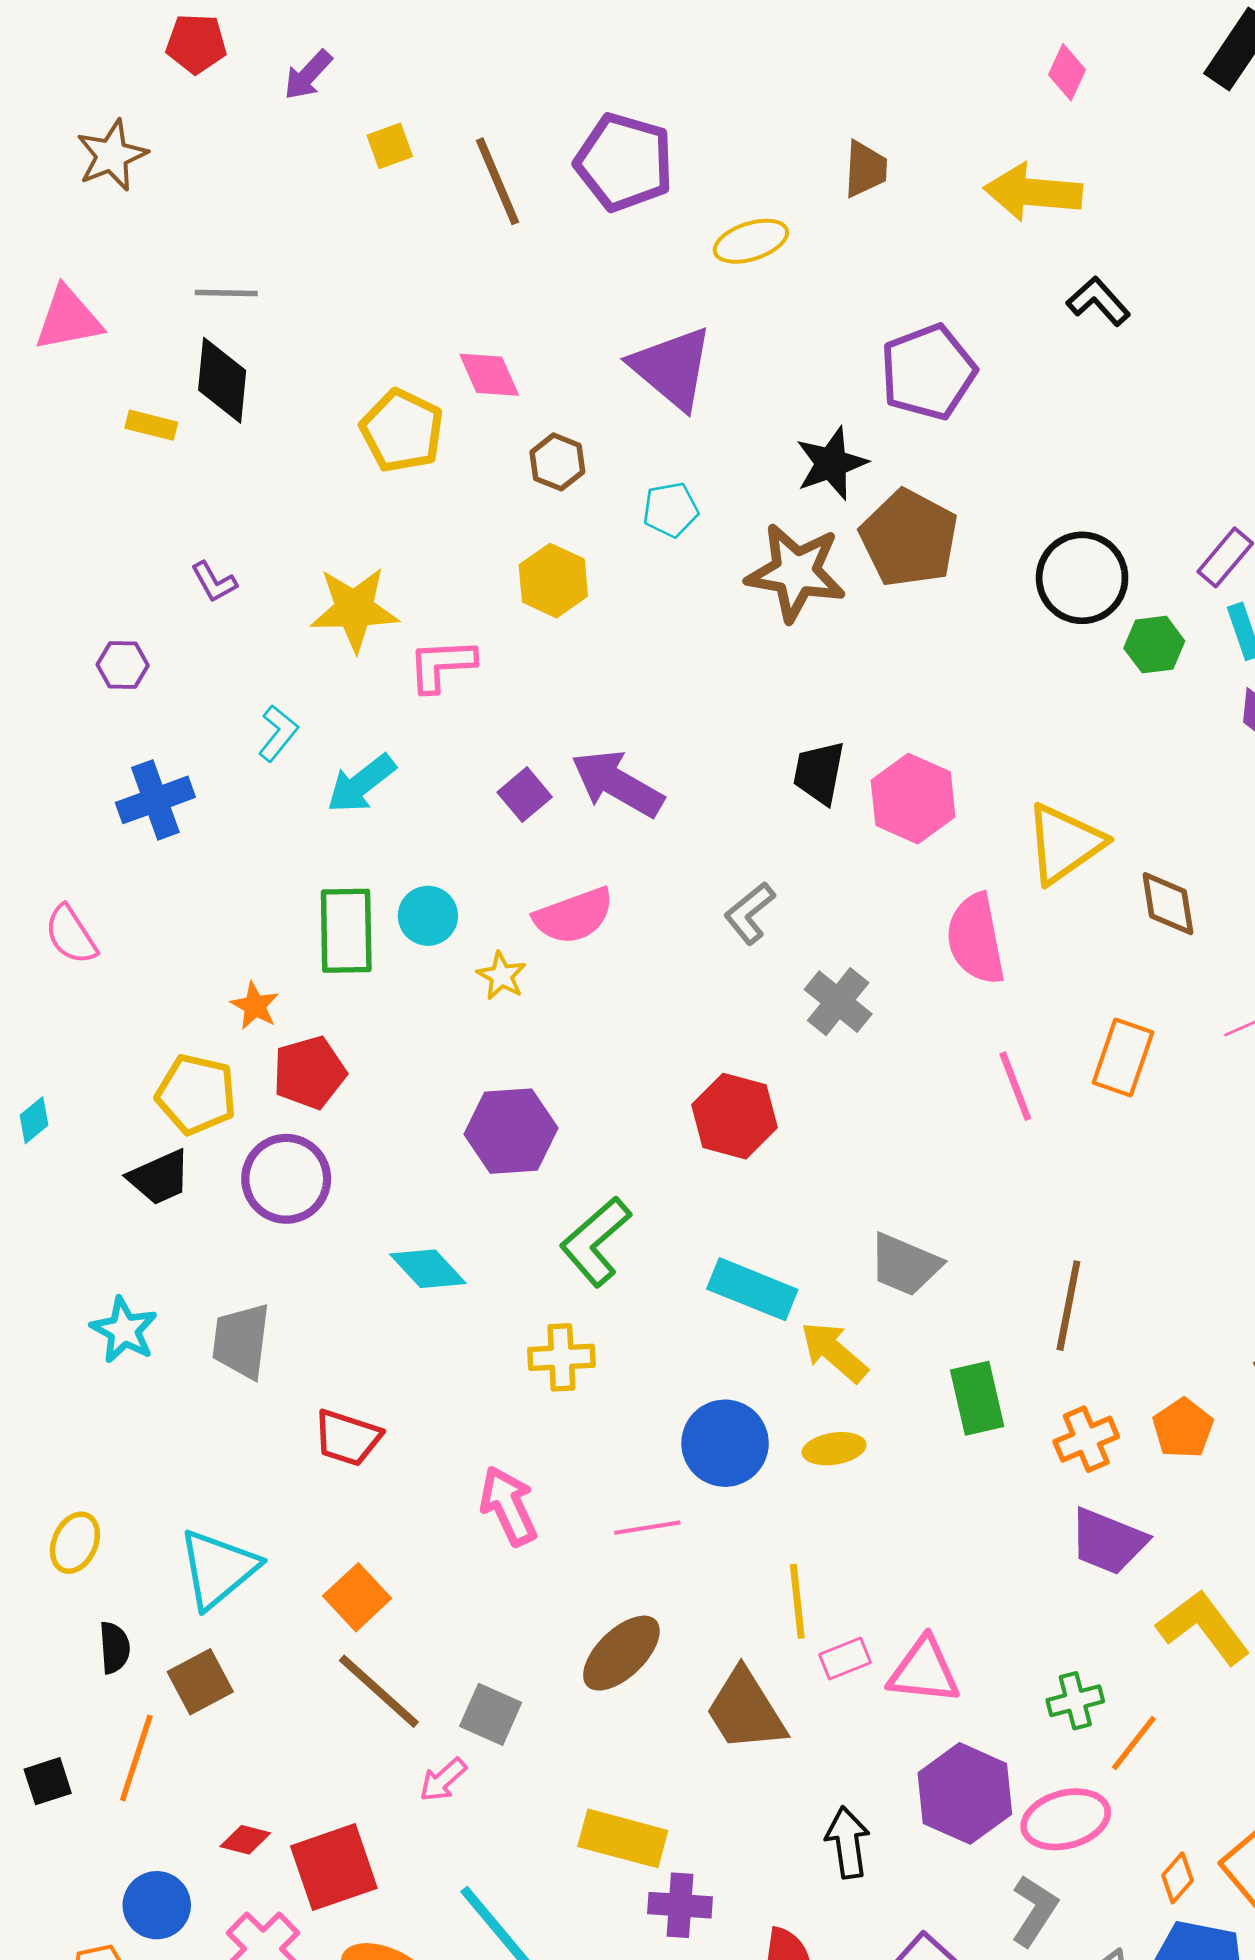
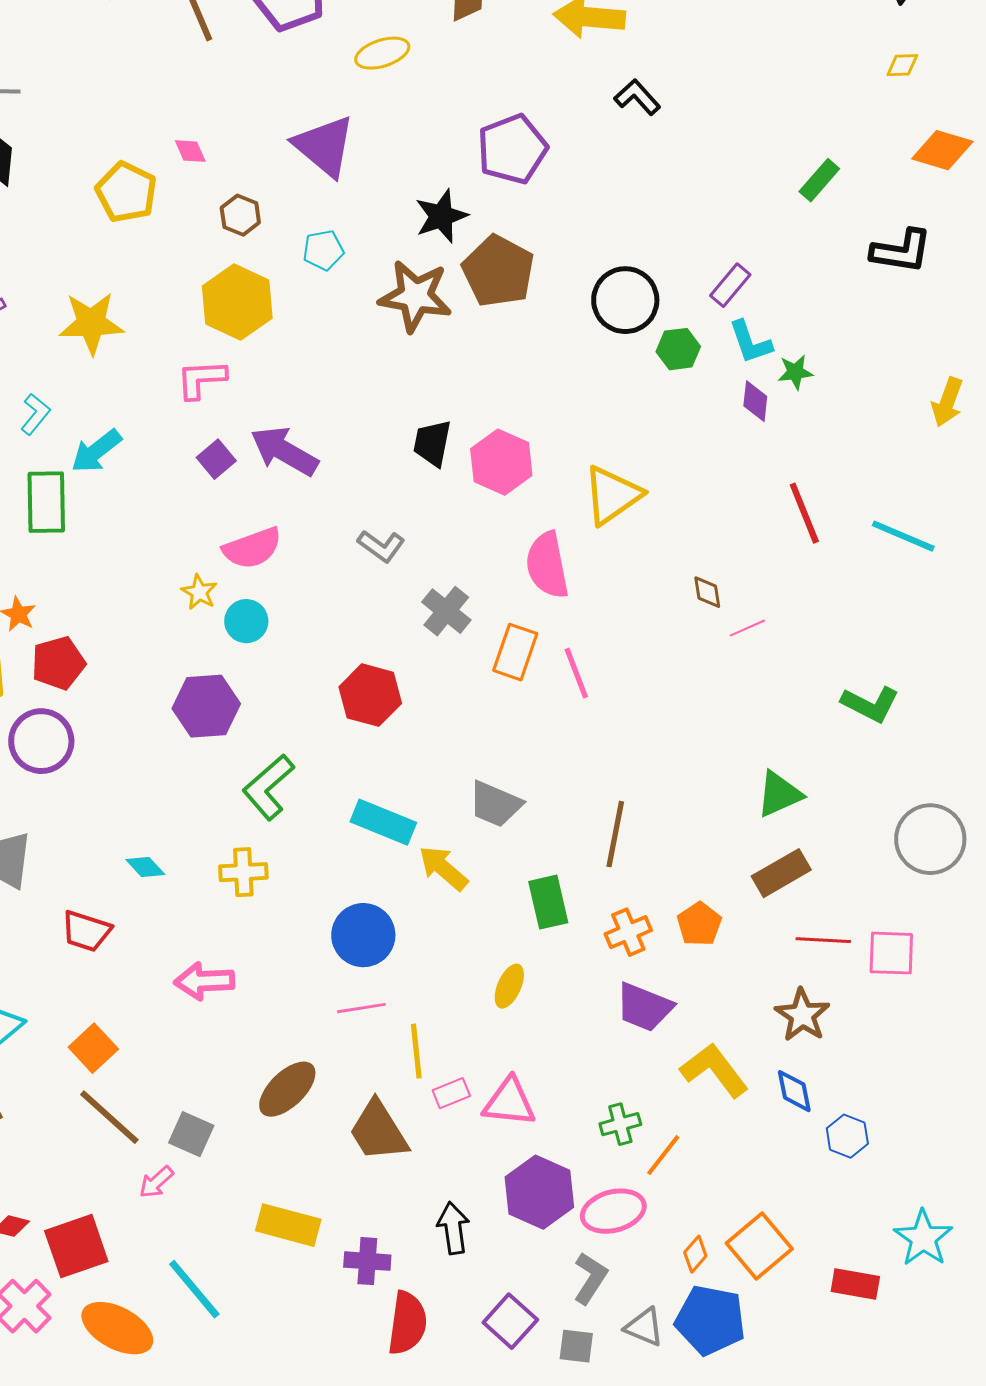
pink diamond: (489, 375) -> (190, 151), size x0.7
yellow hexagon: (553, 581) -> (237, 302), size x1.4
pink L-shape: (442, 665) -> (201, 379), moved
brown diamond: (1168, 904) -> (707, 592), moved, size x0.7
gray L-shape: (750, 913) -> (381, 546), turned -105
cyan circle: (428, 916) -> (246, 621), moved
green rectangle: (346, 931) -> (46, 502), moved
orange rectangle: (1123, 1058) -> (515, 652), moved
cyan diamond: (428, 1269) -> (145, 867), moved, size x0.7
yellow ellipse: (834, 1449) -> (509, 986), moved, turned -57
pink arrow: (508, 1506) -> (204, 981), turned -68
pink line: (647, 1528) -> (361, 1008), moved
purple cross: (680, 1905) -> (367, 1261), moved

